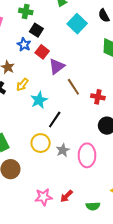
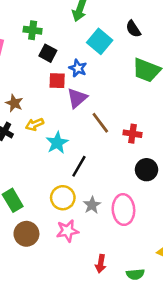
blue star: (24, 45) -> (78, 68), moved
red square: (42, 52) -> (57, 81), turned -32
yellow arrow: (22, 85) -> (35, 124), turned 32
red arrow: (66, 196) -> (101, 264), turned -32
pink star: (43, 197) -> (68, 231), moved

